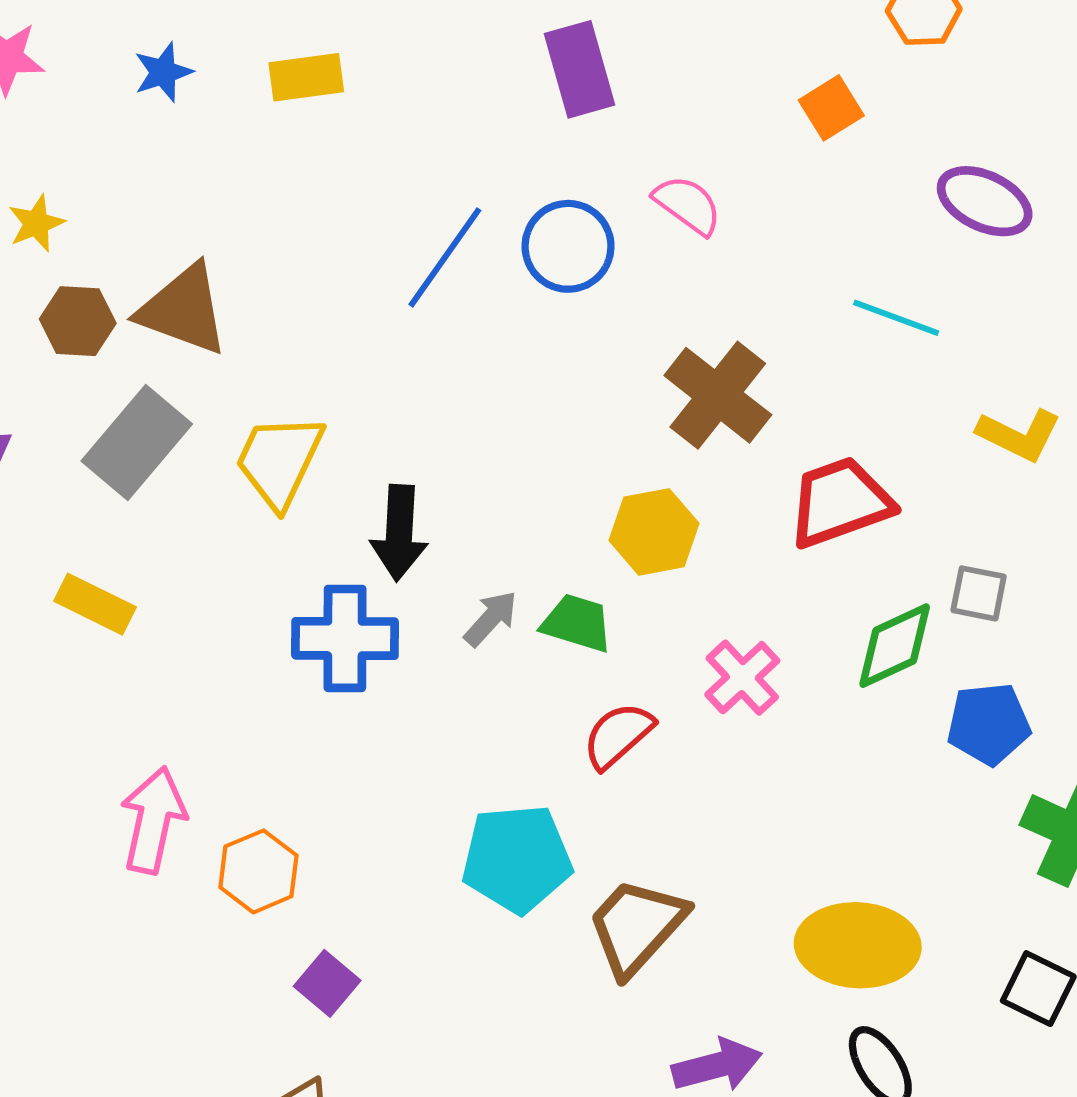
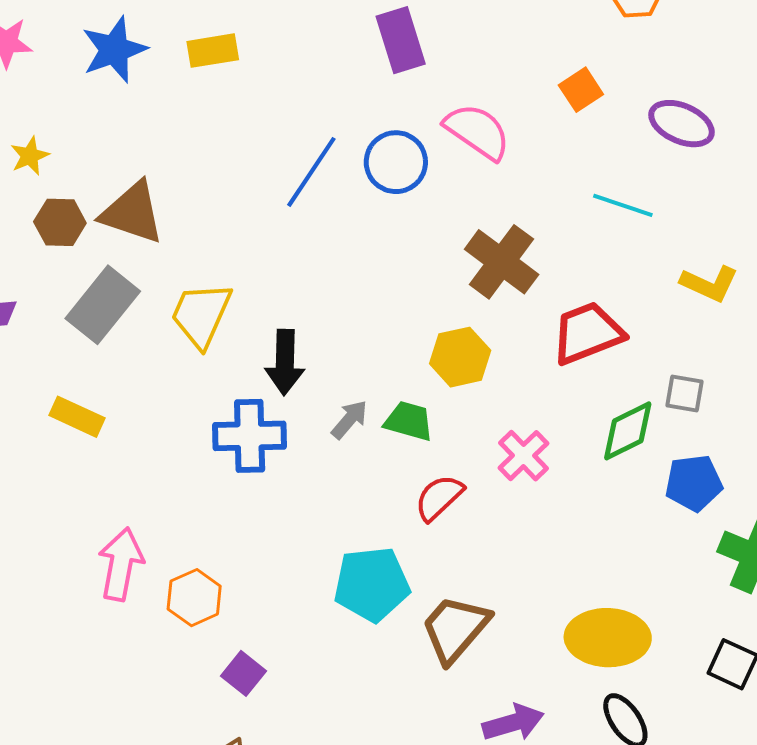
blue star: (163, 72) -> (114, 50), size x1.6
orange square: (831, 108) -> (581, 90), moved
pink semicircle: (688, 205) -> (477, 131), size x1.4

